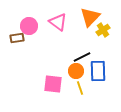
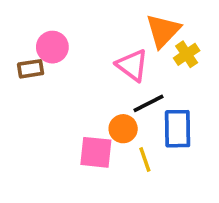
pink triangle: (58, 22) -> (132, 65), moved
orange circle: (76, 71) -> (123, 129), moved

